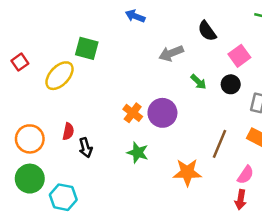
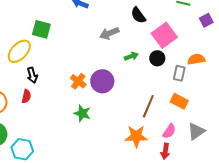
pink square: (239, 56) -> (164, 35), size x1.4
green arrow: (198, 82) -> (131, 56), turned -64
black arrow: (86, 148) -> (32, 75), moved
orange star: (187, 172) -> (136, 136), moved

